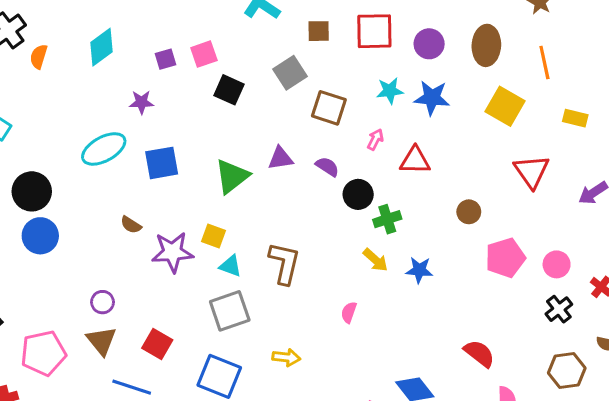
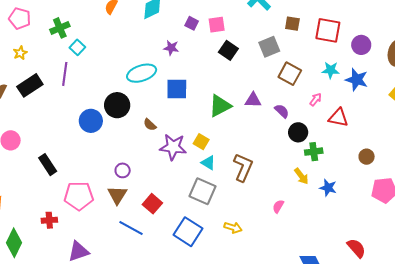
purple square: (166, 59) -> (192, 23), turned 32
black circle: (32, 191) -> (117, 105), moved
gray square: (230, 311) -> (202, 191), turned 32

